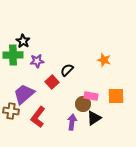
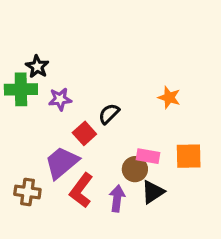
purple trapezoid: (24, 94) -> (62, 163), moved
brown cross: (11, 111) -> (27, 192), moved
red L-shape: (38, 117) -> (81, 190), moved

